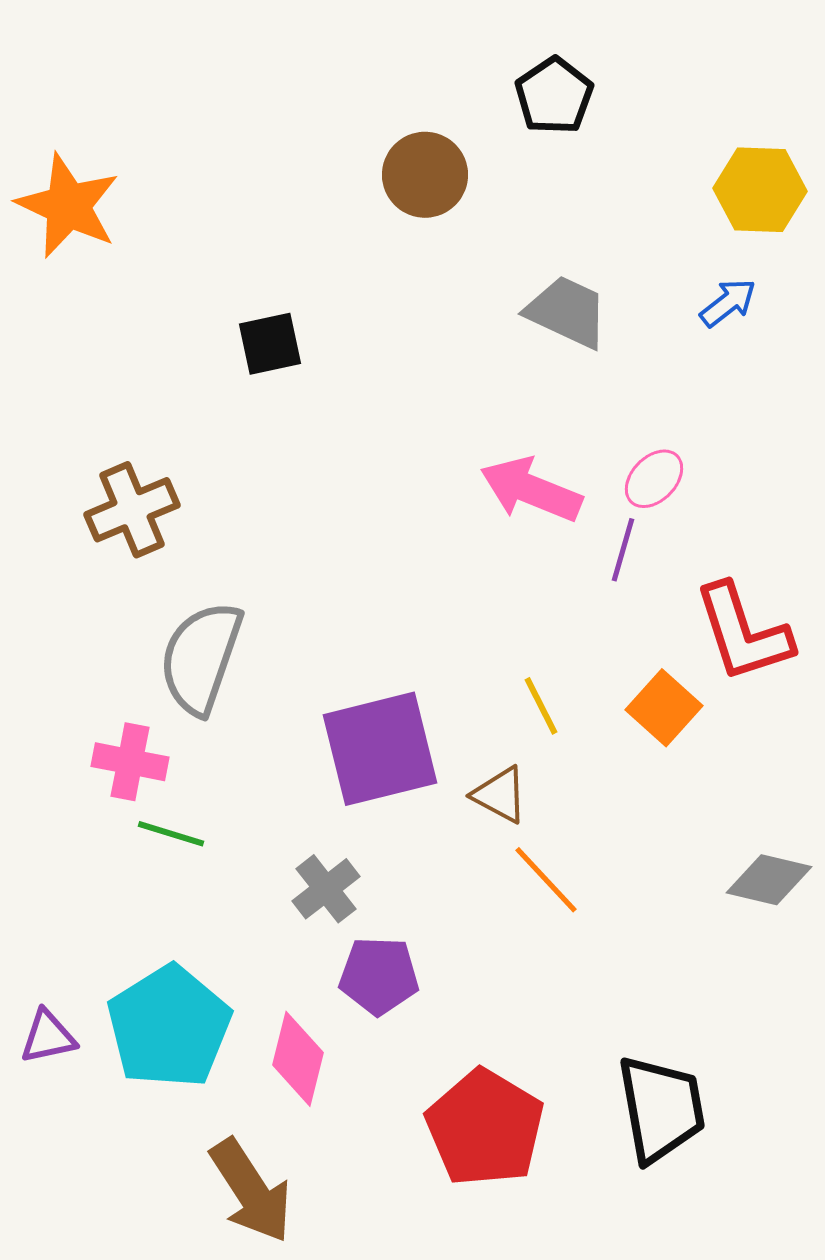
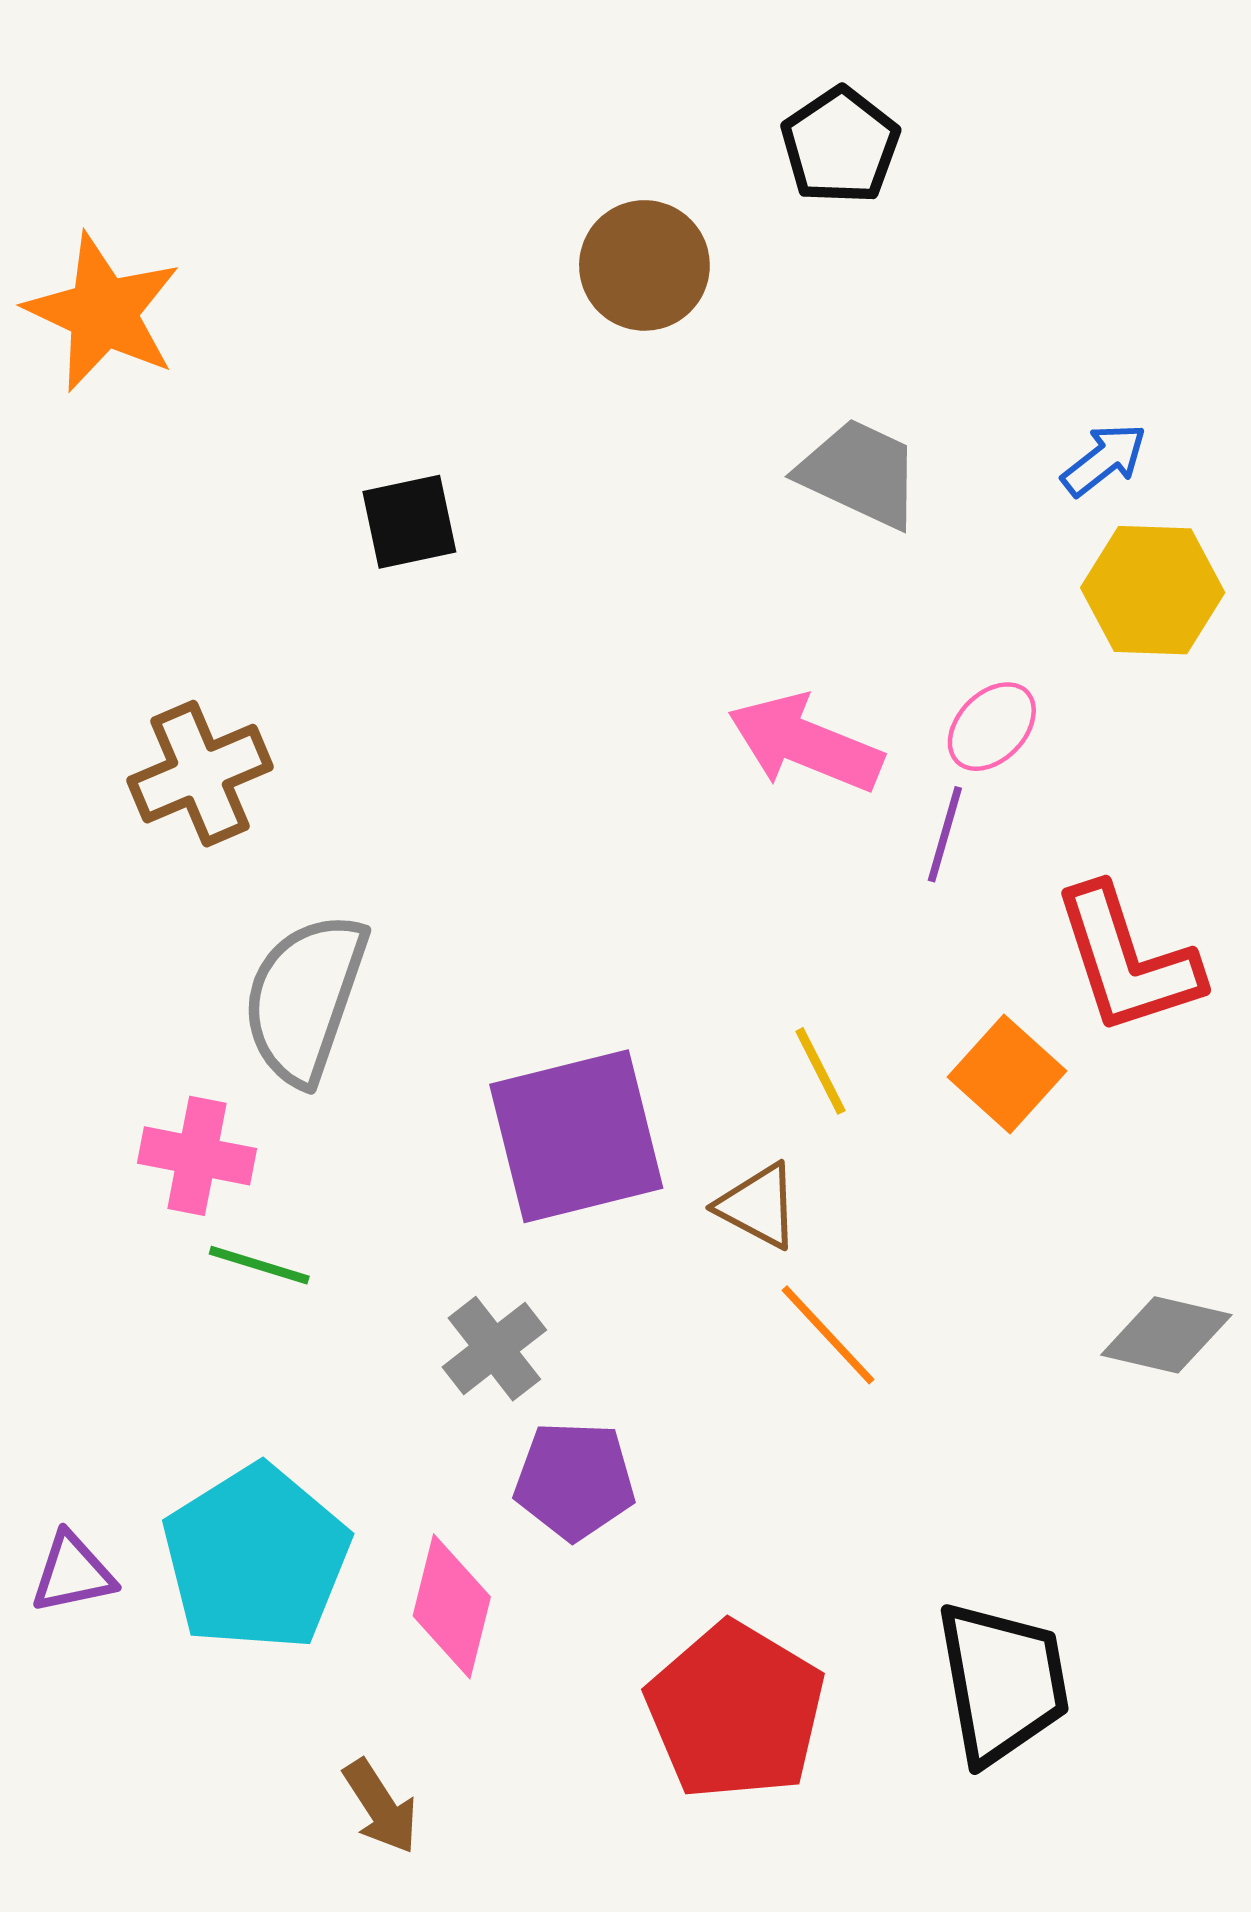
yellow hexagon: (760, 190) -> (1153, 590), moved
brown arrow: (251, 1191) -> (381, 1807), size x0.6

